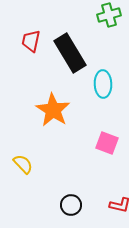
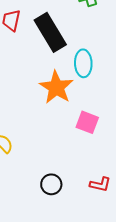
orange star: (53, 110) -> (56, 87), moved

